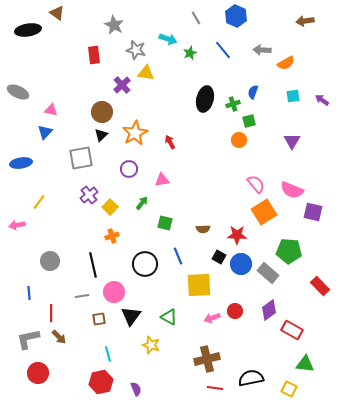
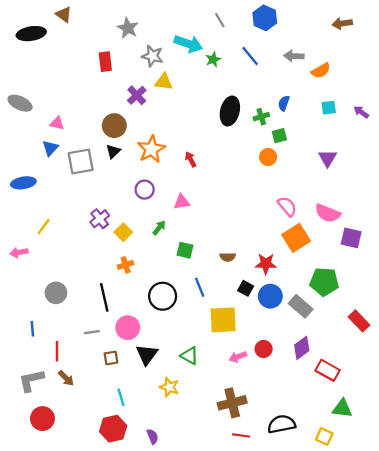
cyan arrow: (168, 39) -> (188, 44), size x1.4
gray square: (81, 158) -> (81, 162), moved

